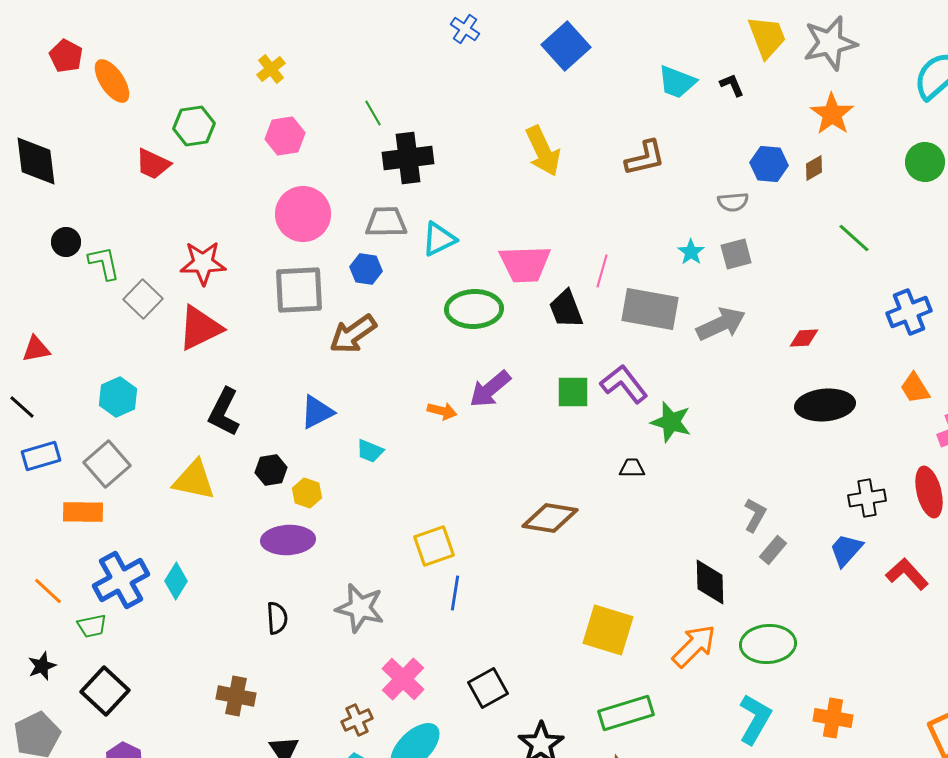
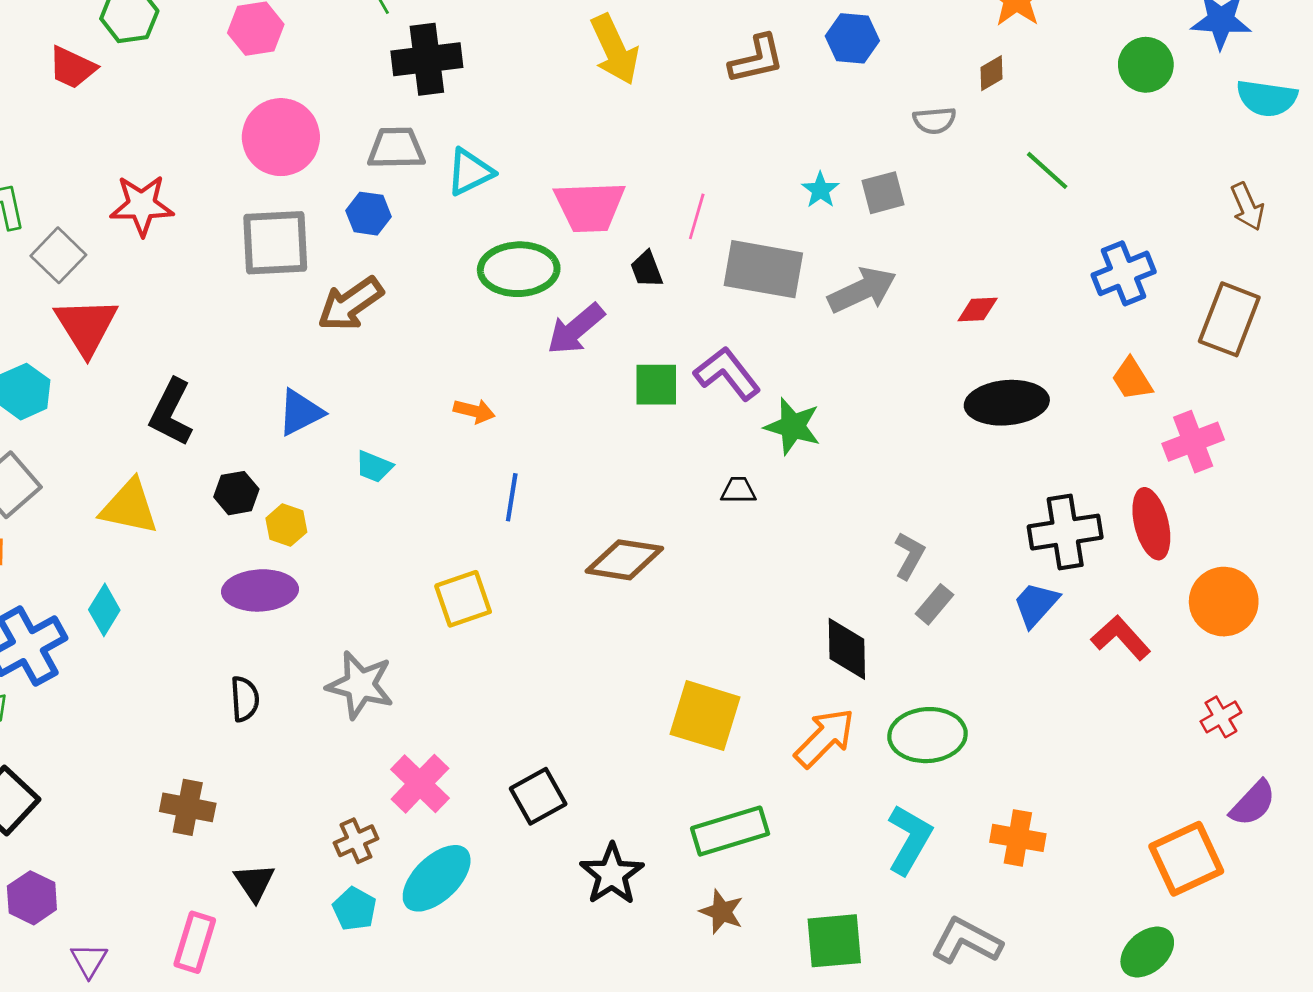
blue hexagon: (769, 164) -> (852, 38), moved
gray semicircle: (733, 202) -> (934, 120), moved
black trapezoid: (566, 309) -> (647, 269), size x0.7
red triangle: (200, 328) -> (86, 326), moved, turned -36
purple arrow: (490, 389) -> (576, 329), moved
black cross: (867, 498) -> (1065, 532), size x1.4
cyan diamond: (176, 581) -> (104, 610), moved
blue line: (455, 593) -> (512, 497), moved

